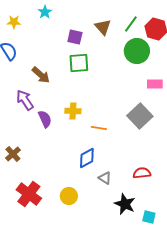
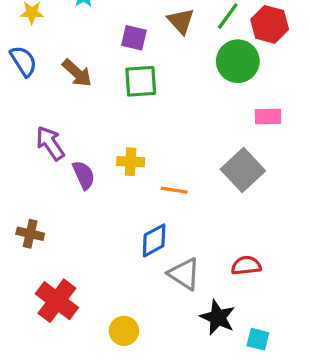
brown arrow: (41, 75) -> (77, 73), moved
brown cross: (13, 154) -> (30, 234), turned -35
gray triangle: (105, 178) -> (184, 274), size x1.5
yellow circle: (69, 196) -> (124, 331), moved

